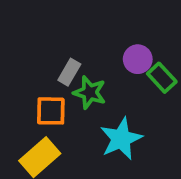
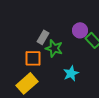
cyan star: (121, 139) -> (71, 73), size x0.7

